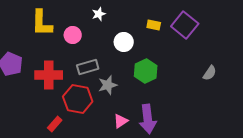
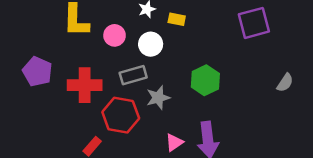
yellow rectangle: (154, 25) -> (177, 19), moved
purple square: (185, 25) -> (254, 23), turned 36
white circle: (124, 42) -> (151, 44), moved

